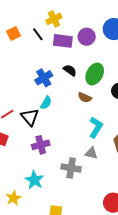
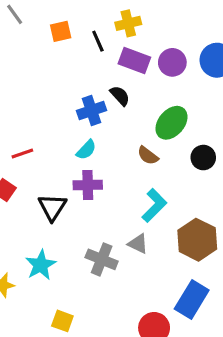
black semicircle: (70, 70) -> (120, 96), moved
black triangle: (30, 117) -> (52, 207), moved
purple cross: (41, 145) -> (88, 185), moved

